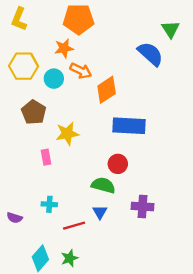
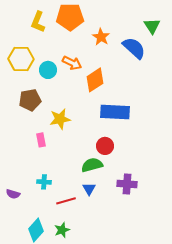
yellow L-shape: (19, 19) -> (38, 22), moved
orange star: (64, 48) -> (101, 37), moved, turned -30
brown pentagon: (34, 112) -> (30, 100), turned 30
green semicircle: (103, 185) -> (92, 165), turned -30

